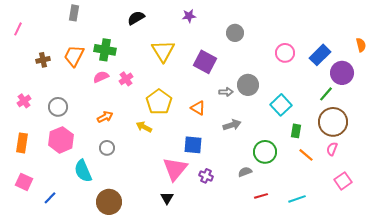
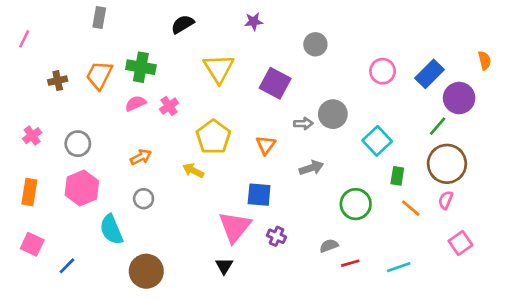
orange triangle: (198, 108) -> (266, 145), turned 35
gray semicircle: (245, 172) -> (329, 246), moved

